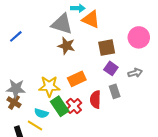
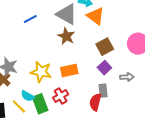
blue line: (16, 36) -> (30, 19), moved
brown square: (107, 48) -> (105, 47), turned -30
red semicircle: (95, 100) -> (95, 102), moved
green rectangle: (60, 106) -> (40, 104), moved

